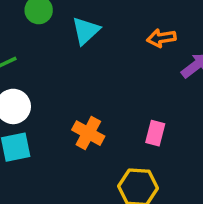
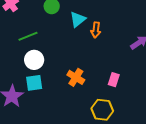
orange arrow: (161, 38) -> (96, 30), moved, turned -77

